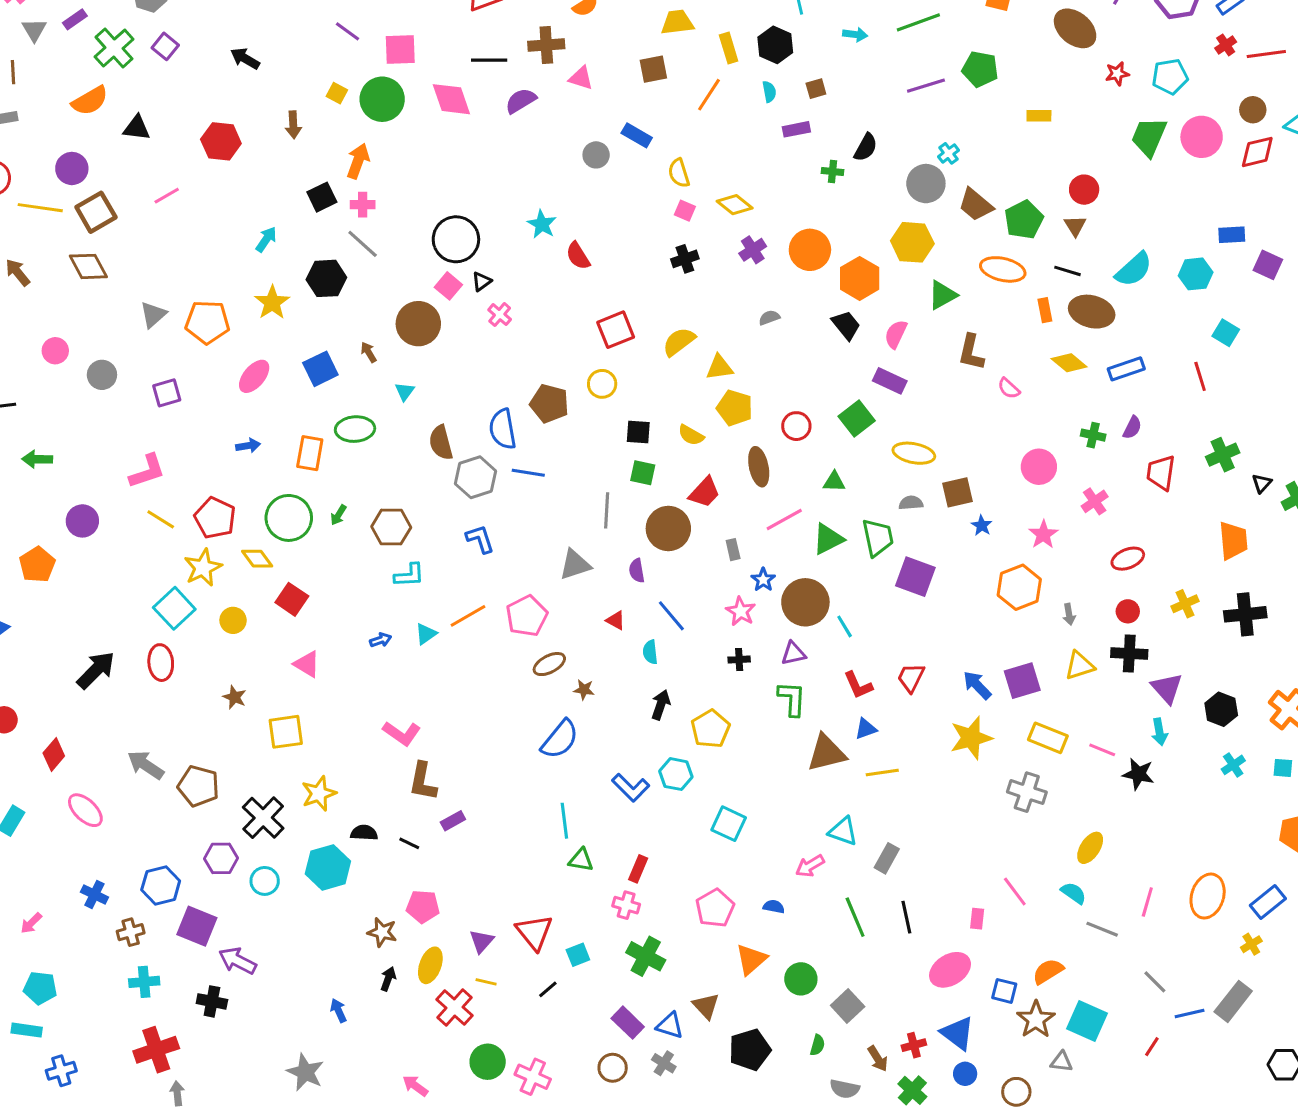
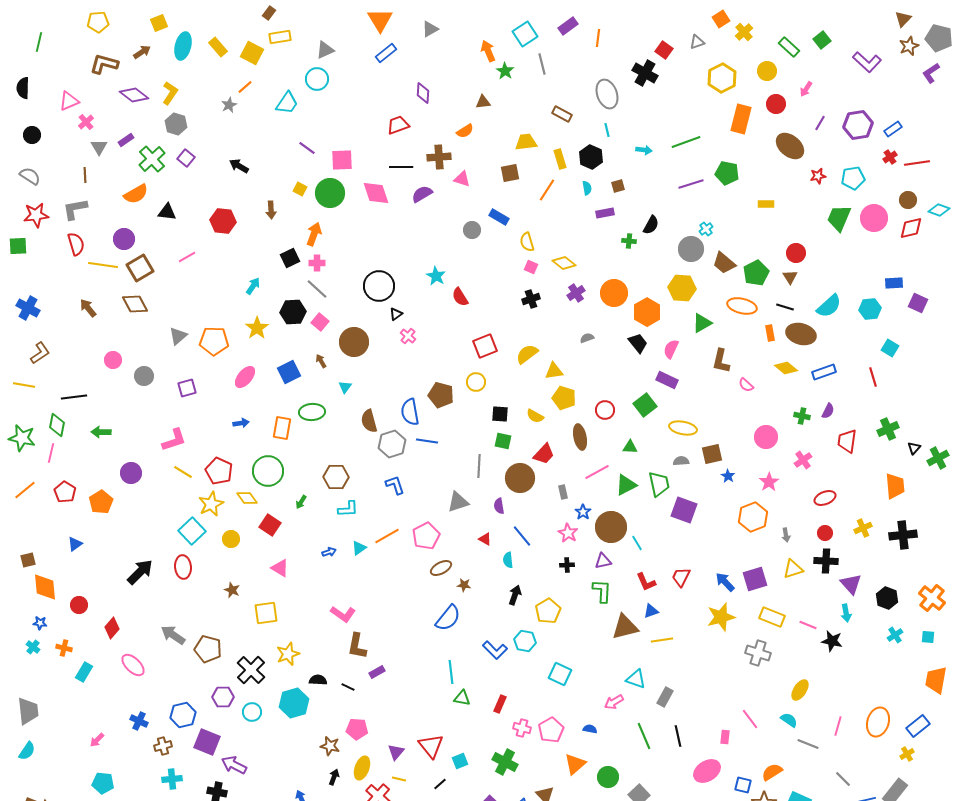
pink square: (448, 286) -> (320, 322), moved
green arrow: (338, 515) -> (301, 502), moved
pink cross: (626, 905) -> (522, 728), moved

